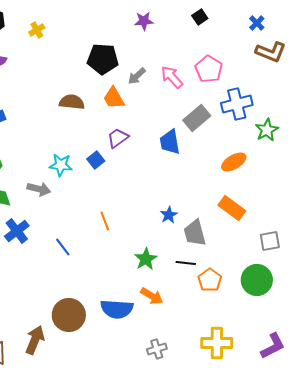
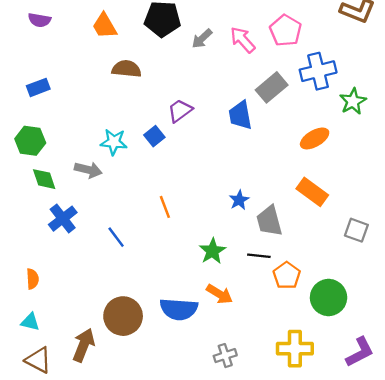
orange trapezoid: (114, 98) -> (104, 26), moved
gray square: (270, 241) -> (356, 230), turned 30
green circle: (257, 280) -> (329, 298), moved

